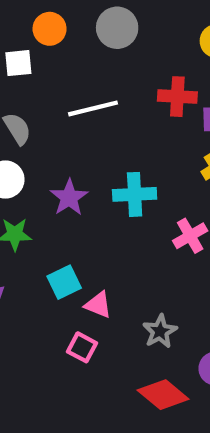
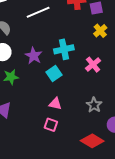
cyan square: (64, 282) -> (54, 73), moved
gray star: (160, 331) -> (94, 105), moved

